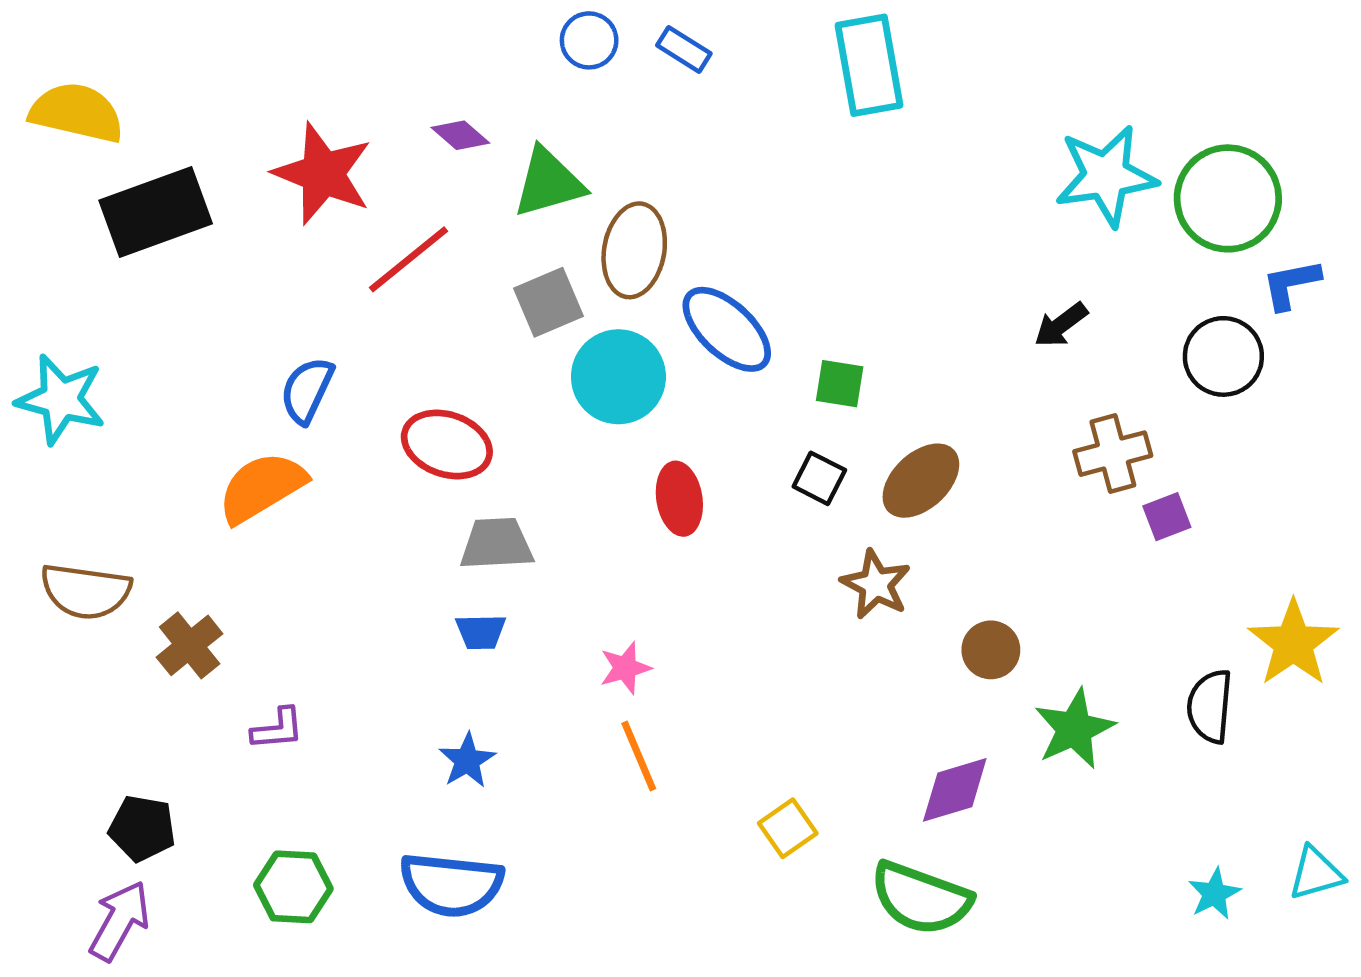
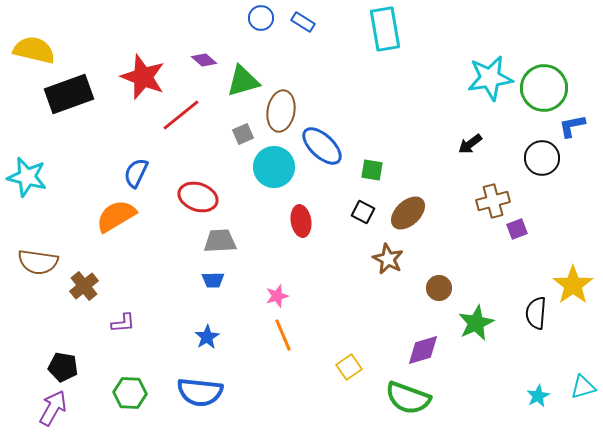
gray square: (548, 302) -> (243, 134), size x0.7

